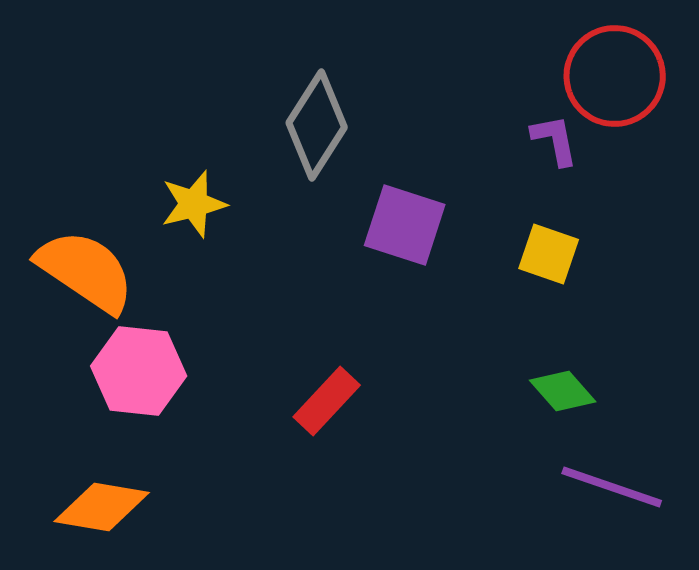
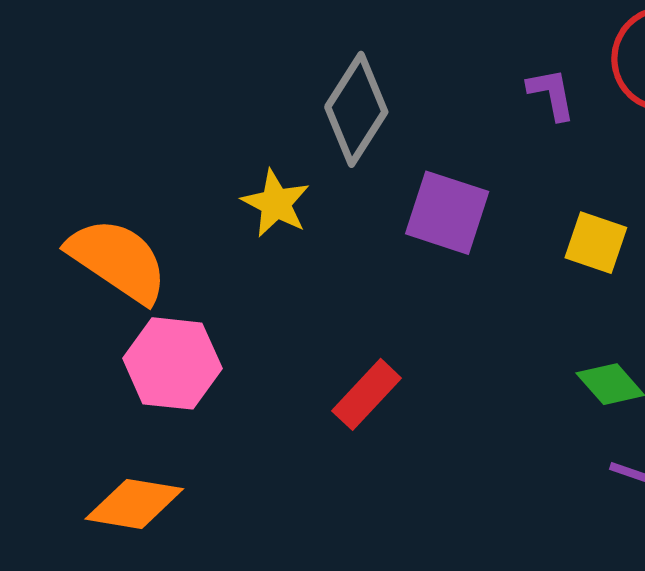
purple L-shape: (555, 140) -> (551, 94), moved
yellow star: (194, 204) -> (276, 203), moved, turned -30

